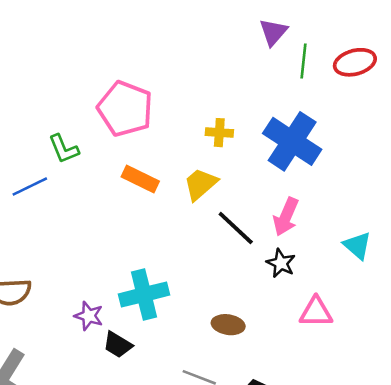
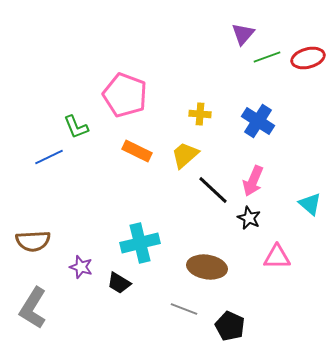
green line: (303, 61) -> (267, 57), turned 64
blue cross: (292, 141) -> (258, 121), size x0.7
purple star: (89, 316) -> (81, 267), moved
brown ellipse: (228, 325) -> (207, 267), size x1.5

